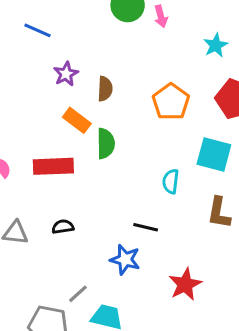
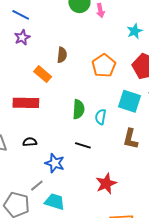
purple star: (66, 74) -> (22, 37), moved
green semicircle: (106, 144) -> (79, 109), moved
blue star: (125, 260) -> (55, 163), moved

